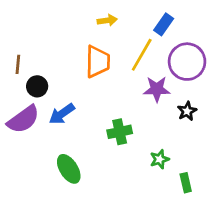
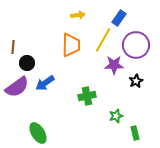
green ellipse: (69, 169) -> (38, 133), moved

